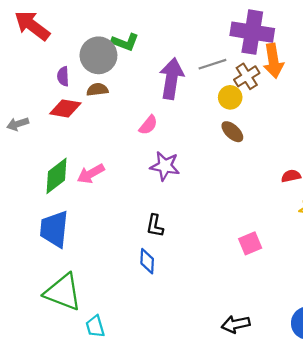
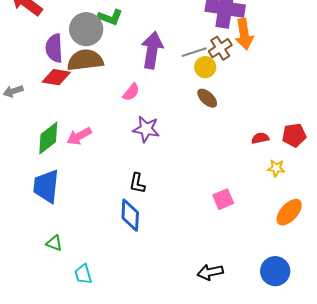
gray line: (212, 64) -> (194, 52), moved
purple semicircle: (63, 76) -> (54, 48), size x1.6
brown semicircle: (97, 90) -> (85, 60), size x1.8
blue diamond: (147, 261) -> (130, 215), size x1.4
green triangle: (63, 292) -> (54, 243), size x0.5

